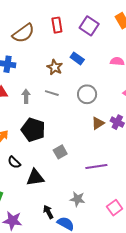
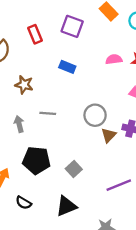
brown star: (55, 67) -> (24, 85), moved
gray circle: (87, 94) -> (95, 115), moved
gray square: (60, 152) -> (74, 169), moved
black triangle: (35, 178) -> (66, 206), moved

